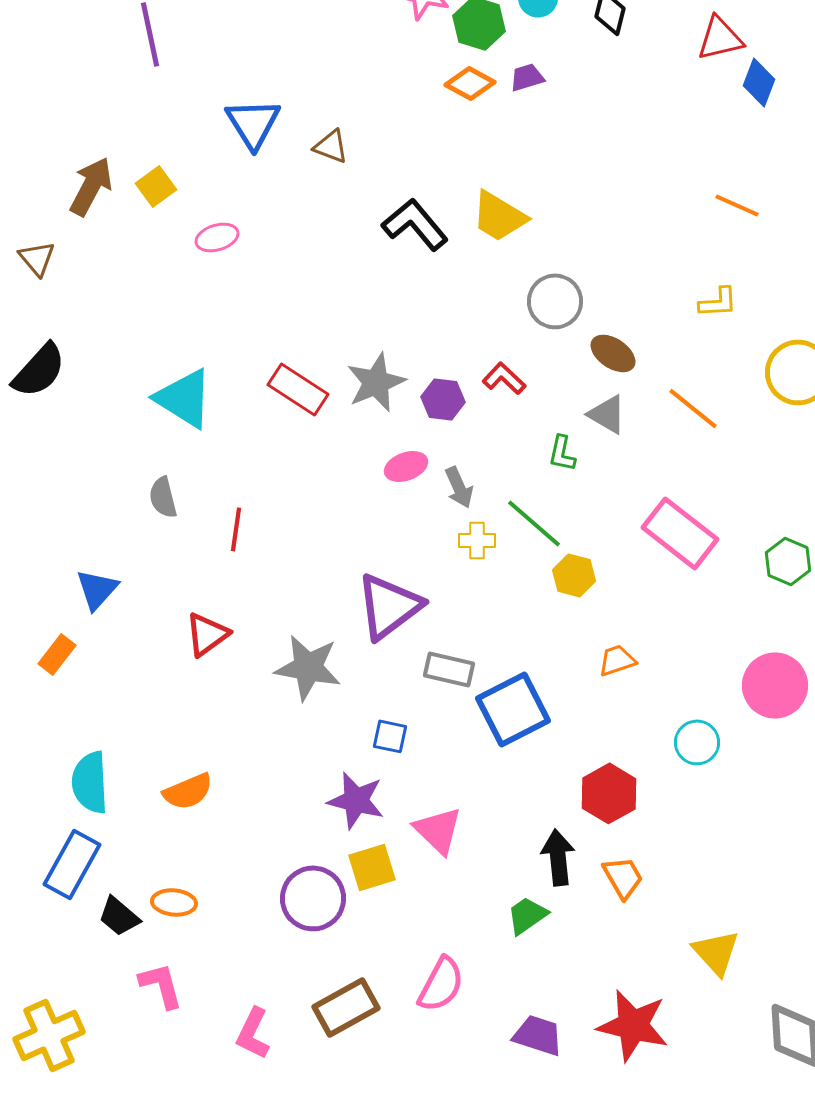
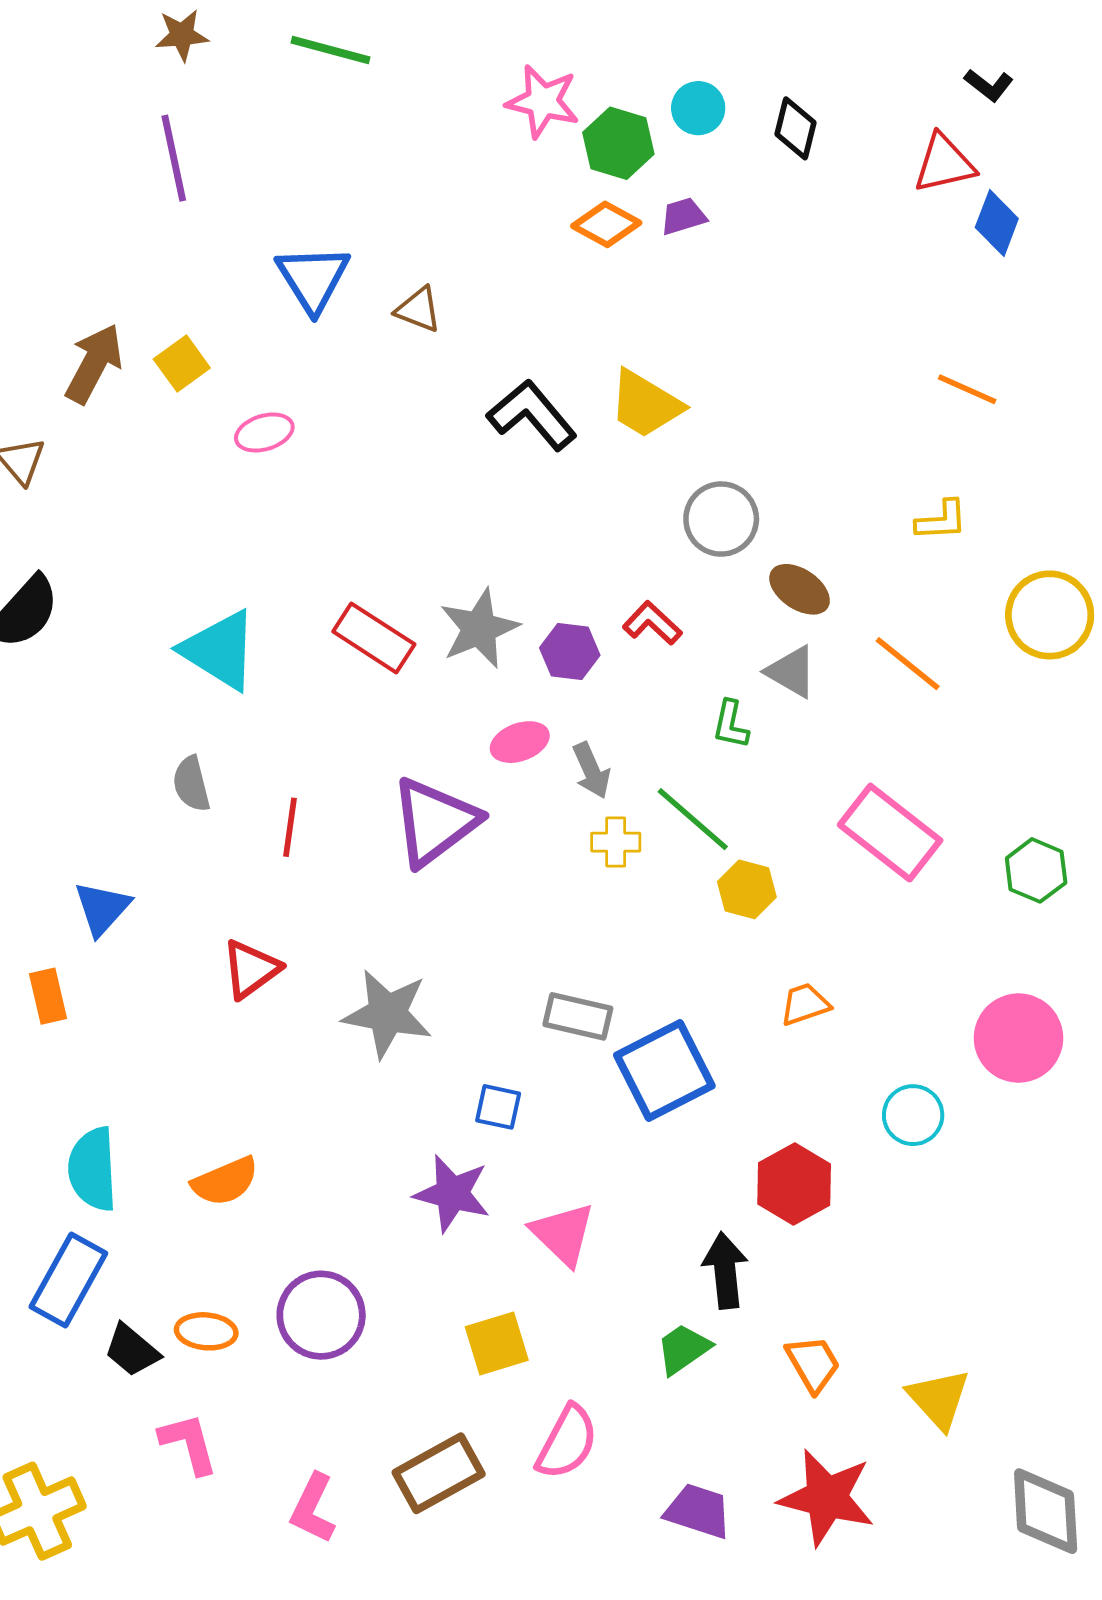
purple triangle: (389, 606) -> (435, 822), moved
orange rectangle: (57, 654) -> (48, 996), turned -51
yellow square: (372, 867) -> (497, 1343), moved
orange trapezoid: (623, 877) -> (813, 1364), moved
purple circle: (313, 898) -> (321, 1315), moved

